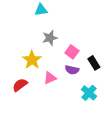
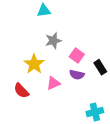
red semicircle: (20, 85) -> (21, 91), turned -98
cyan cross: (89, 93) -> (95, 112), moved, turned 35

